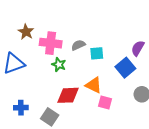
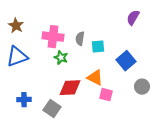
brown star: (26, 32) -> (16, 26), moved
gray semicircle: (78, 45) -> (80, 39), turned -56
purple semicircle: (138, 48) -> (133, 18), moved

